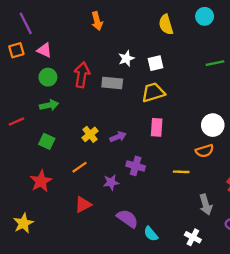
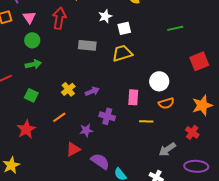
pink triangle: (44, 50) -> (29, 17), turned 32
white star: (126, 58) -> (105, 16), moved
red arrow: (82, 75) -> (59, 18), moved
white circle: (213, 125) -> (159, 81), moved
pink rectangle: (157, 127) -> (133, 97), moved
red triangle: (83, 205) -> (73, 149), moved
gray arrow: (206, 205) -> (167, 149), turned 72

